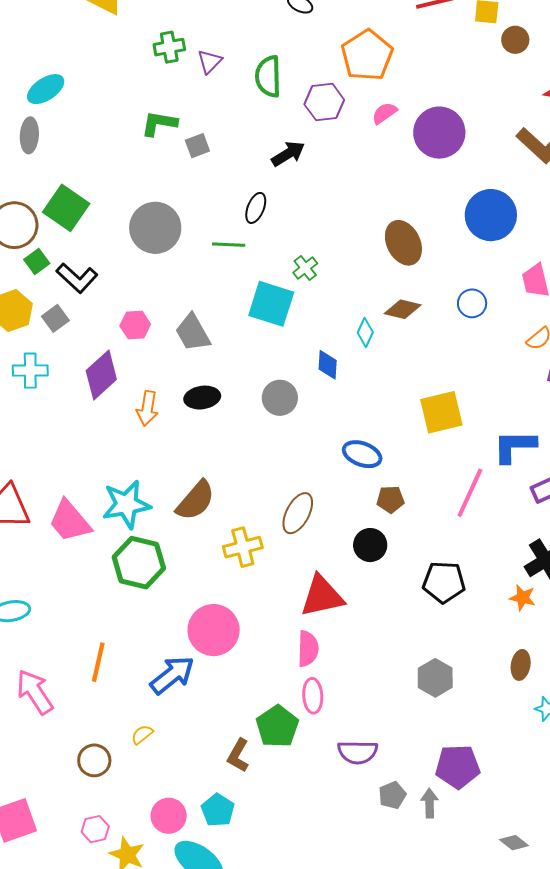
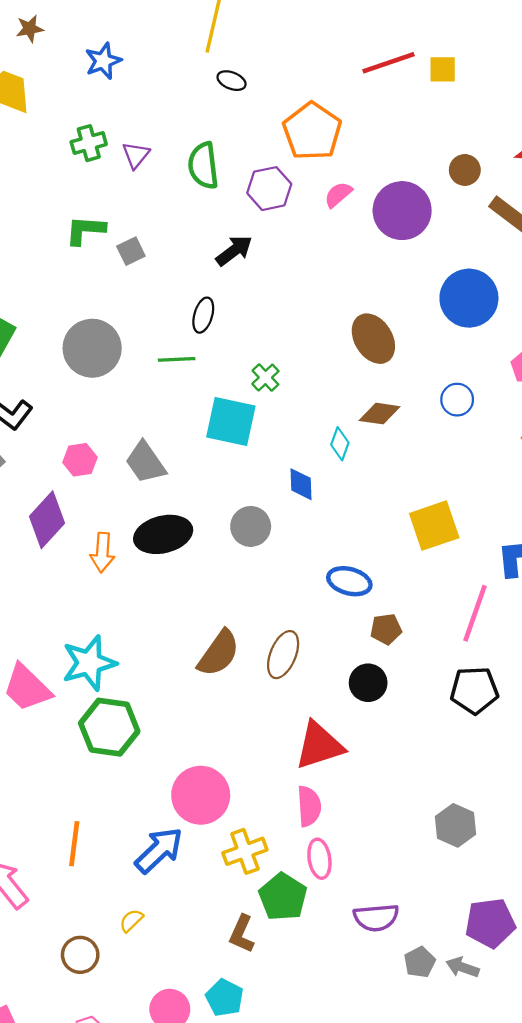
brown circle: (515, 40) -> (465, 170), moved
black ellipse: (202, 398) -> (163, 534), size x1.4
brown semicircle: (196, 501) -> (219, 653), moved
yellow cross: (243, 547) -> (245, 851), moved
black pentagon: (444, 582) -> (474, 690), moved
gray arrow: (430, 803) -> (462, 967), turned -64

